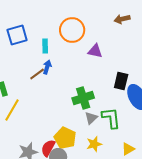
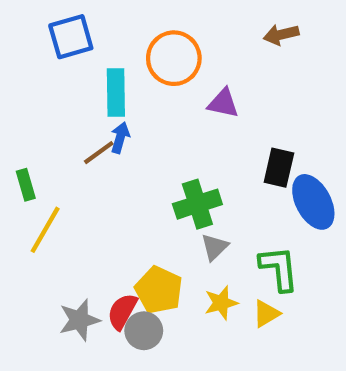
blue square: (17, 35) -> (71, 37), moved
cyan rectangle: (45, 46) -> (116, 93), size x1.5
green L-shape: (111, 118) -> (279, 268), moved
yellow triangle: (128, 149) -> (266, 314), moved

